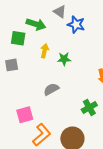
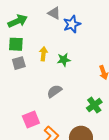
green arrow: (36, 24) -> (18, 21), moved, turned -36
blue star: (76, 25) -> (72, 24), turned -30
gray square: (12, 65) -> (19, 63), moved

